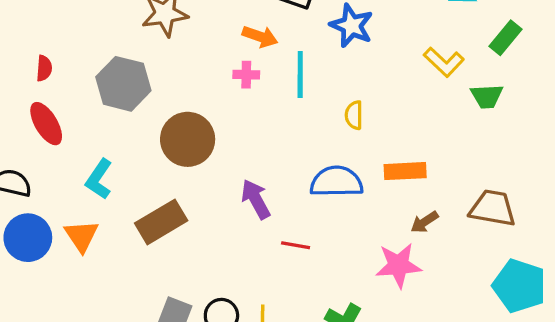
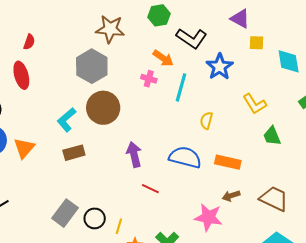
yellow L-shape: (444, 62) -> (255, 104), moved
gray hexagon: (123, 84) -> (92, 66), moved
green trapezoid: (487, 96) -> (272, 136), moved, turned 55
cyan L-shape: (99, 179) -> (67, 120), moved
brown rectangle: (161, 222) -> (74, 153), size x0.7

